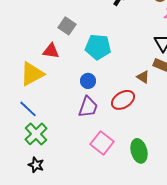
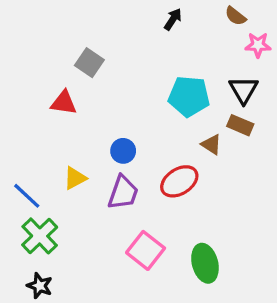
cyan pentagon: (98, 47) -> (189, 96), moved
yellow triangle: (32, 74) -> (75, 178), moved, size x0.6

